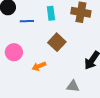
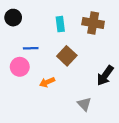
blue line: (27, 21) -> (31, 48), moved
gray triangle: (73, 86) -> (84, 104), turned 40

